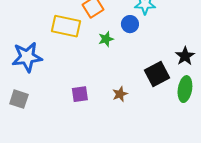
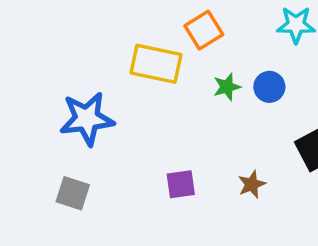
blue circle: (130, 24) -> (269, 87), moved

